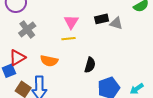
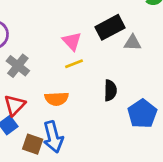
black rectangle: (102, 19) -> (110, 27), size x1.5
gray triangle: (116, 23) -> (133, 43), moved

